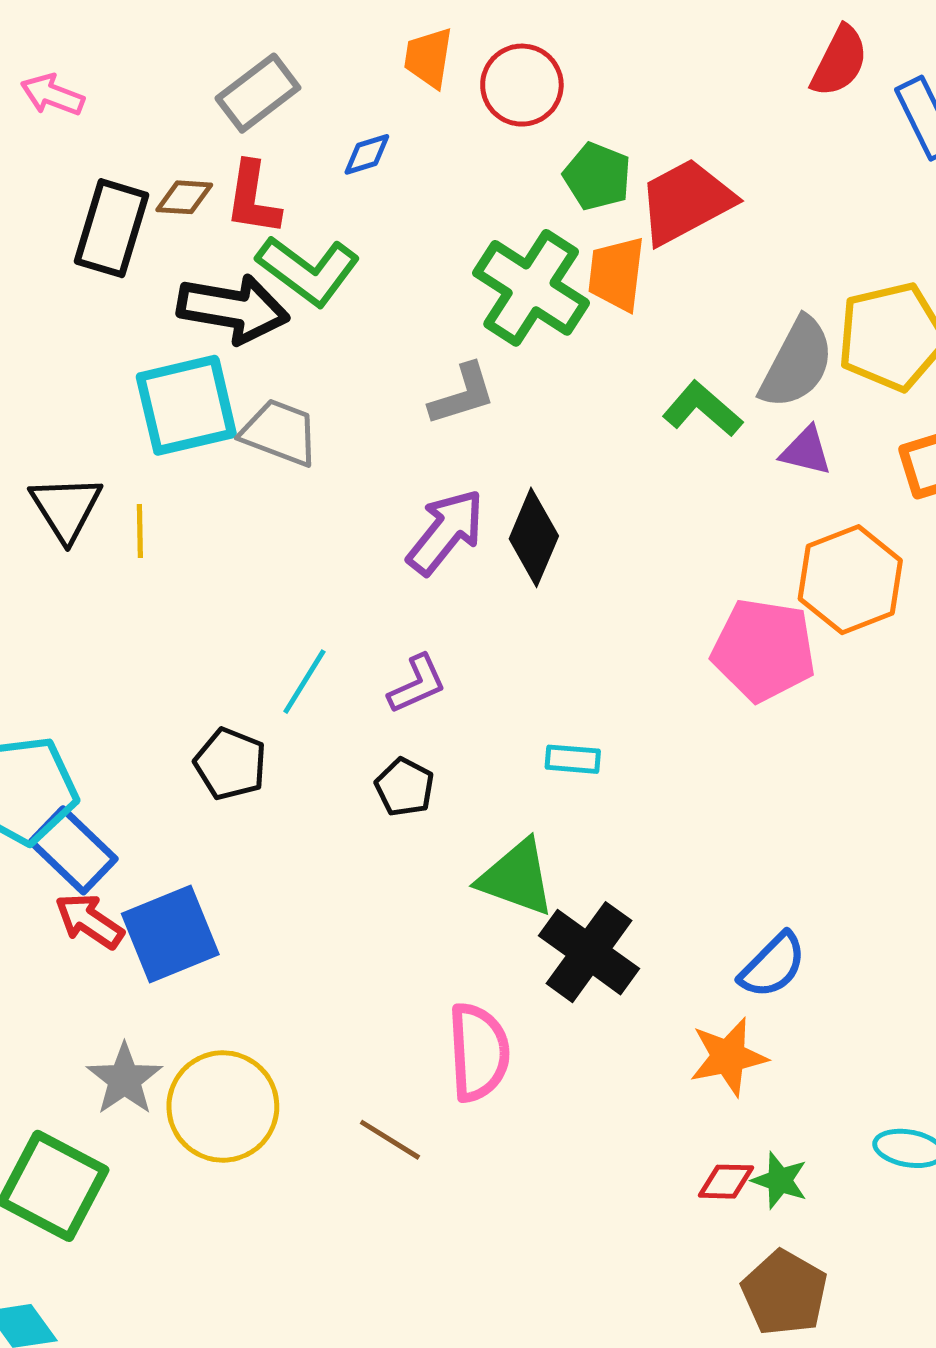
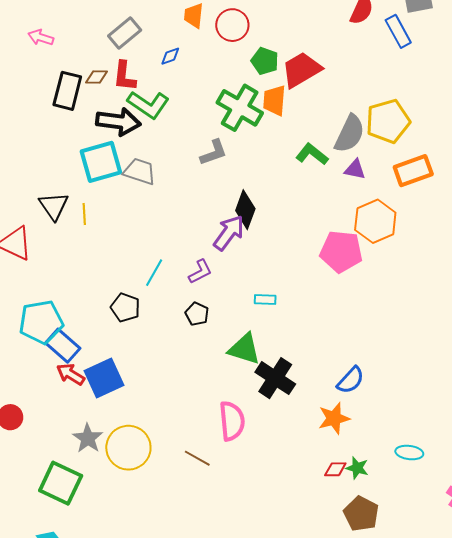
purple arrow: (446, 532) -> (229, 233), moved

